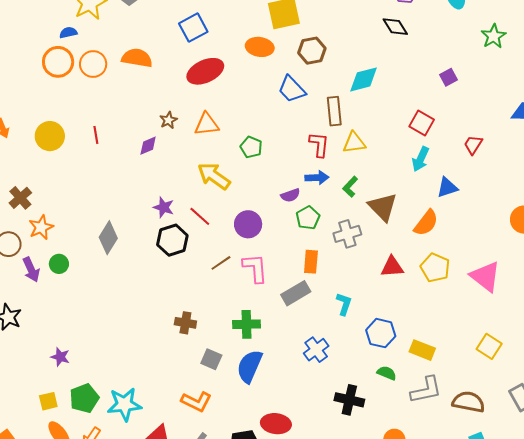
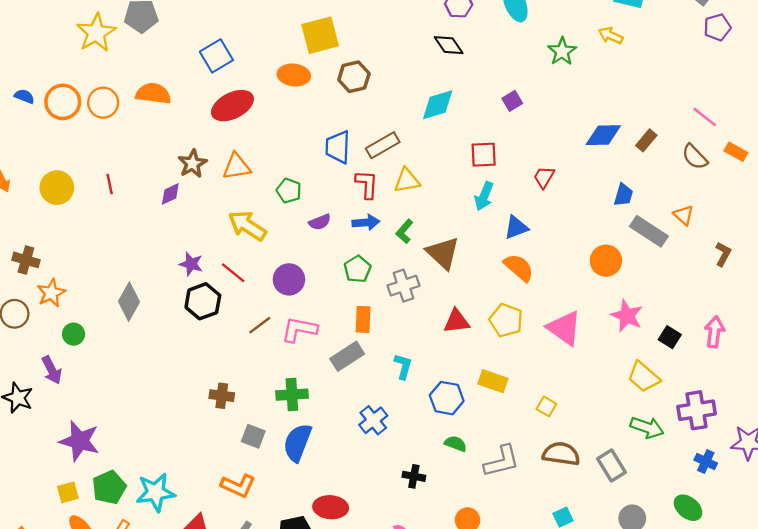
blue semicircle: (68, 33) -> (24, 96), moved, turned 36
cyan diamond: (364, 79) -> (438, 105), moved
blue trapezoid: (292, 89) -> (338, 147), moved, turned 48
brown rectangle: (334, 111) -> (383, 145), turned 68
brown star: (168, 120) -> (192, 164), size x1.4
red square: (422, 123) -> (484, 155), turned -30
purple semicircle: (290, 195) -> (320, 222), moved
brown cross: (20, 198) -> (26, 260), turned -30
orange semicircle: (426, 223) -> (519, 268), moved, turned -84
pink L-shape: (255, 268) -> (299, 329), turned -72
purple arrow: (31, 270) -> (52, 370), moved
yellow square: (489, 346) -> (546, 406), moved, size x0.7
yellow rectangle: (422, 350) -> (493, 381), moved
purple star: (60, 357) -> (79, 441), size x1.8
black cross: (349, 400) -> (414, 476), size x0.7
brown semicircle: (468, 402) -> (561, 454), moved

